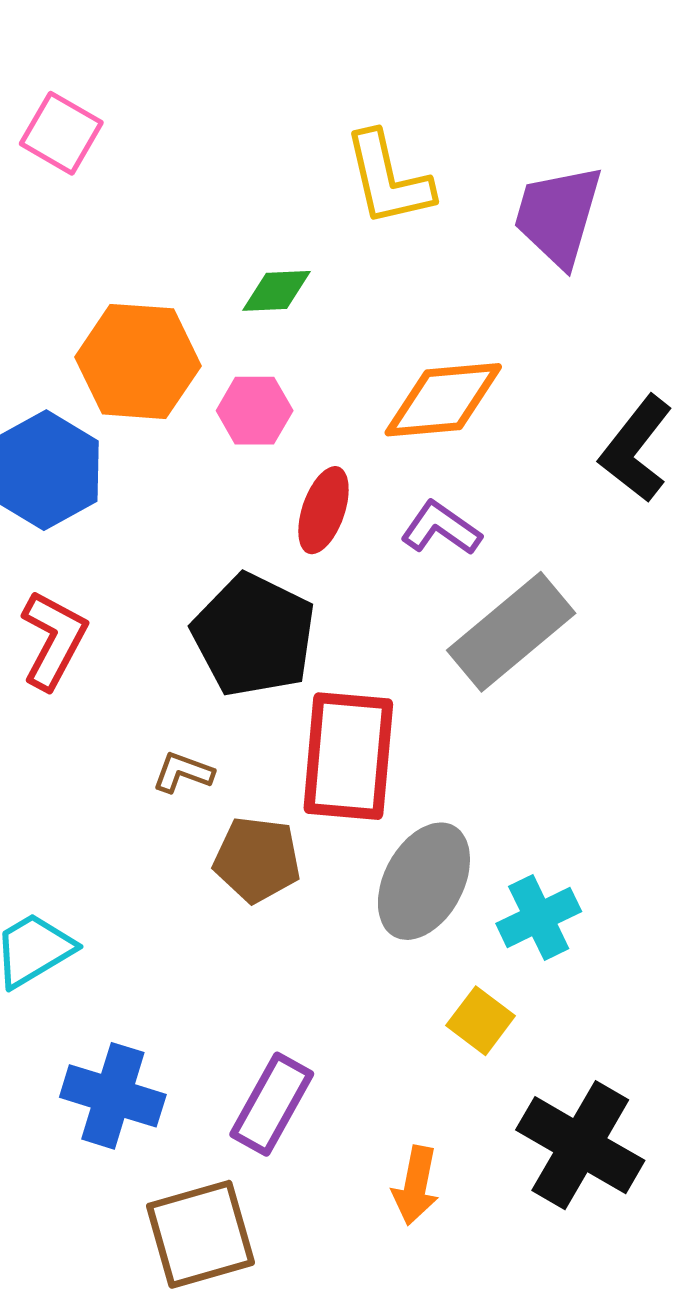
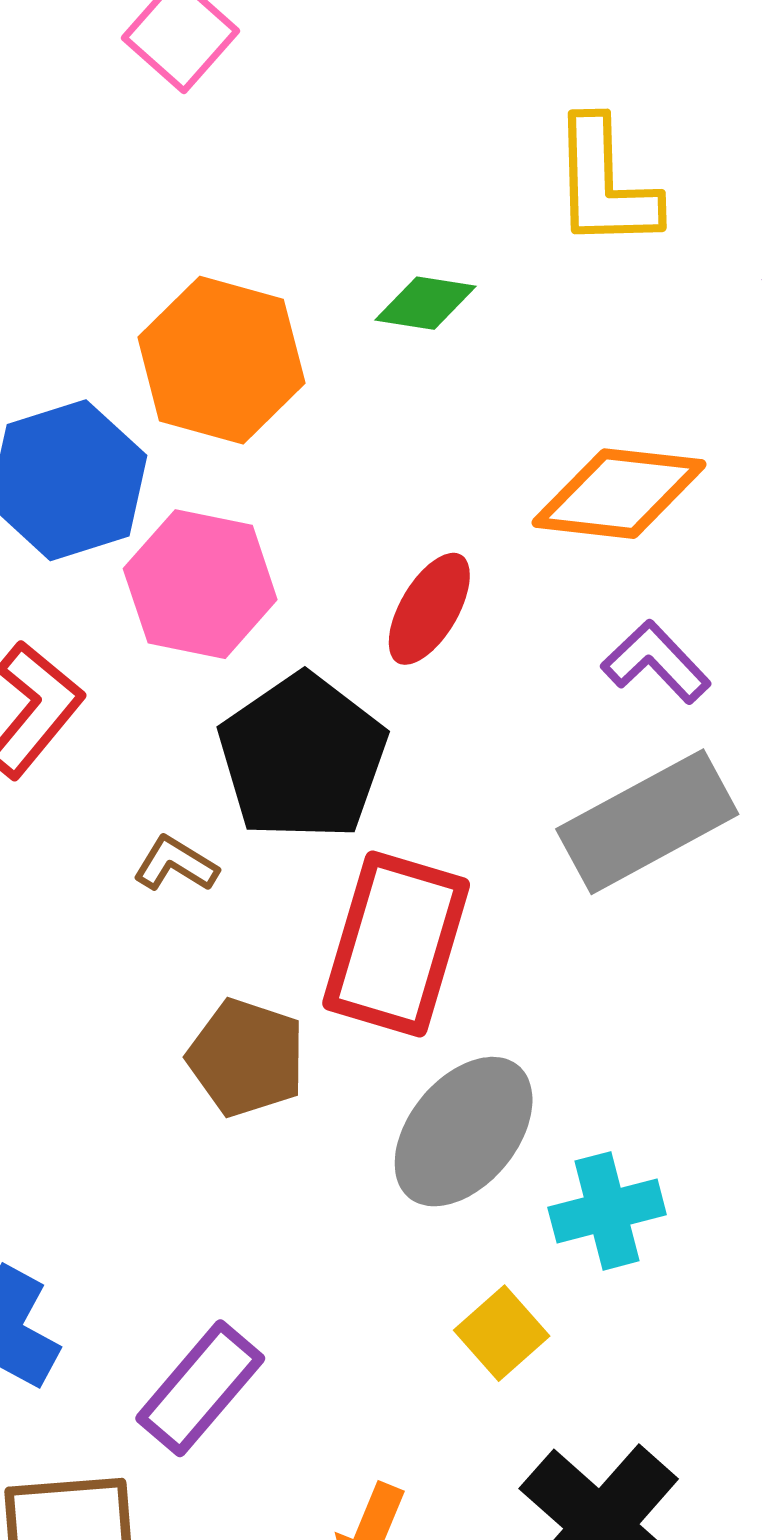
pink hexagon: (255, 411) -> (200, 584), moved, size x1.5
purple L-shape: (441, 528) -> (656, 662), moved
brown L-shape: (183, 772) -> (176, 864), moved

